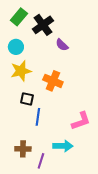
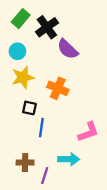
purple semicircle: (62, 45) -> (68, 49), size x1.5

